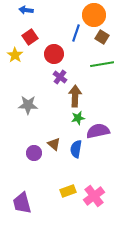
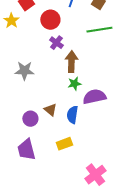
yellow rectangle: (68, 191) -> (64, 144), moved
pink cross: (94, 196) -> (95, 175), moved
purple trapezoid: (22, 203) -> (26, 150), moved

